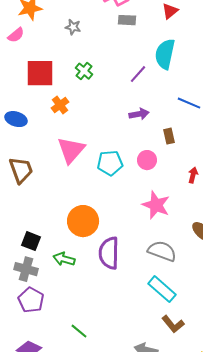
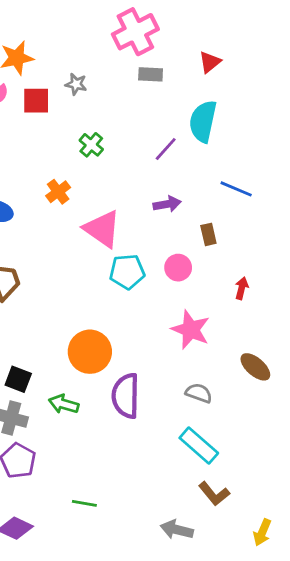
red square: (40, 73) -> (36, 101), moved, size x0.7
pink triangle: (71, 150) -> (102, 229), moved, turned -36
gray semicircle: (162, 251) -> (199, 393), size x0.7
green line: (79, 331) -> (84, 503), turned -30

